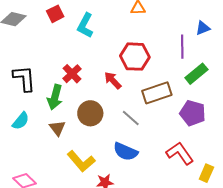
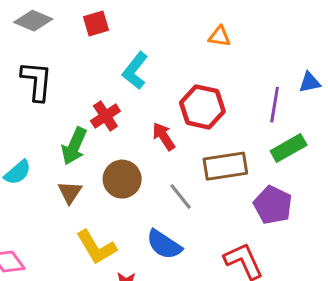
cyan L-shape: (85, 25) -> (135, 71), moved
black L-shape: (24, 78) -> (37, 81), moved

